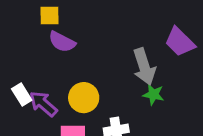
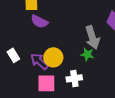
green star: (153, 95) -> (87, 54), moved
purple arrow: (43, 104) -> (39, 61), moved

